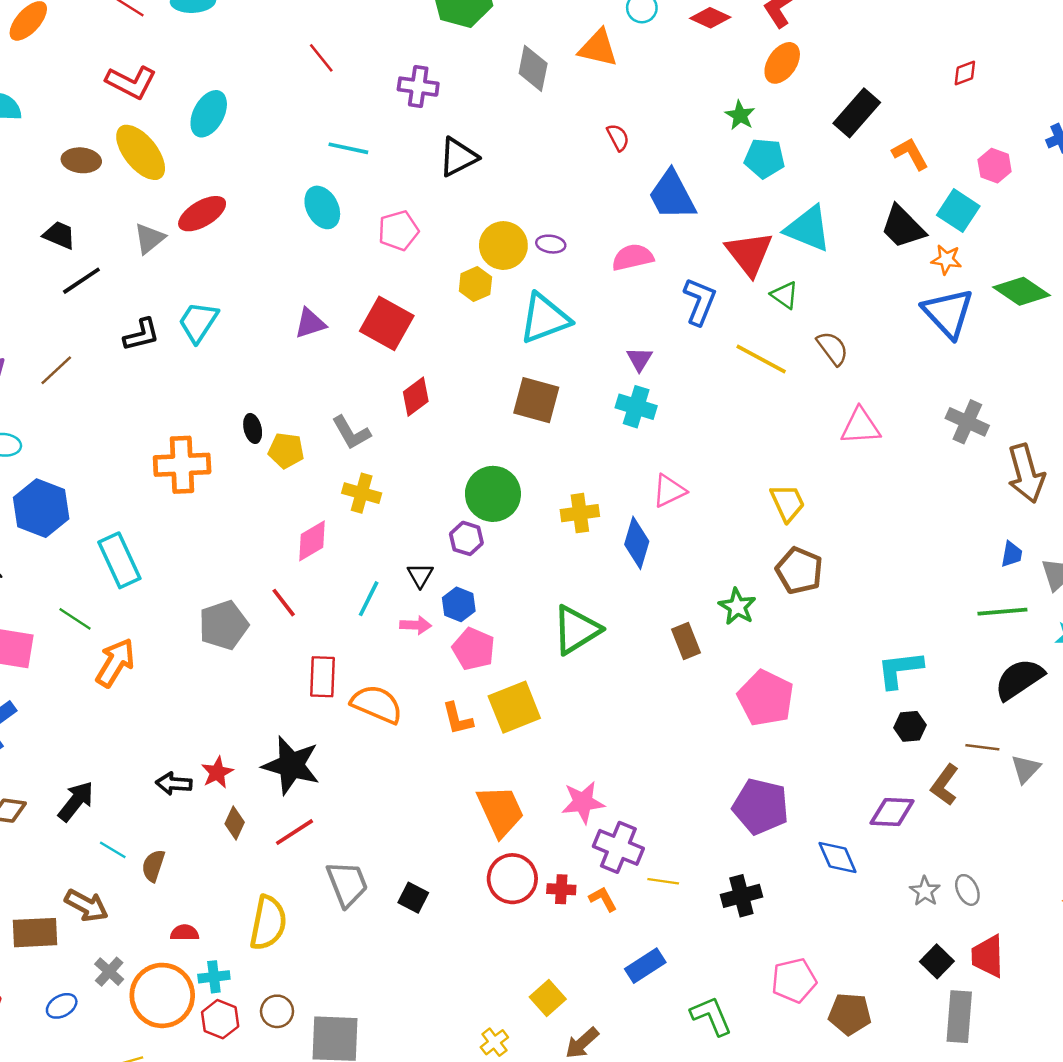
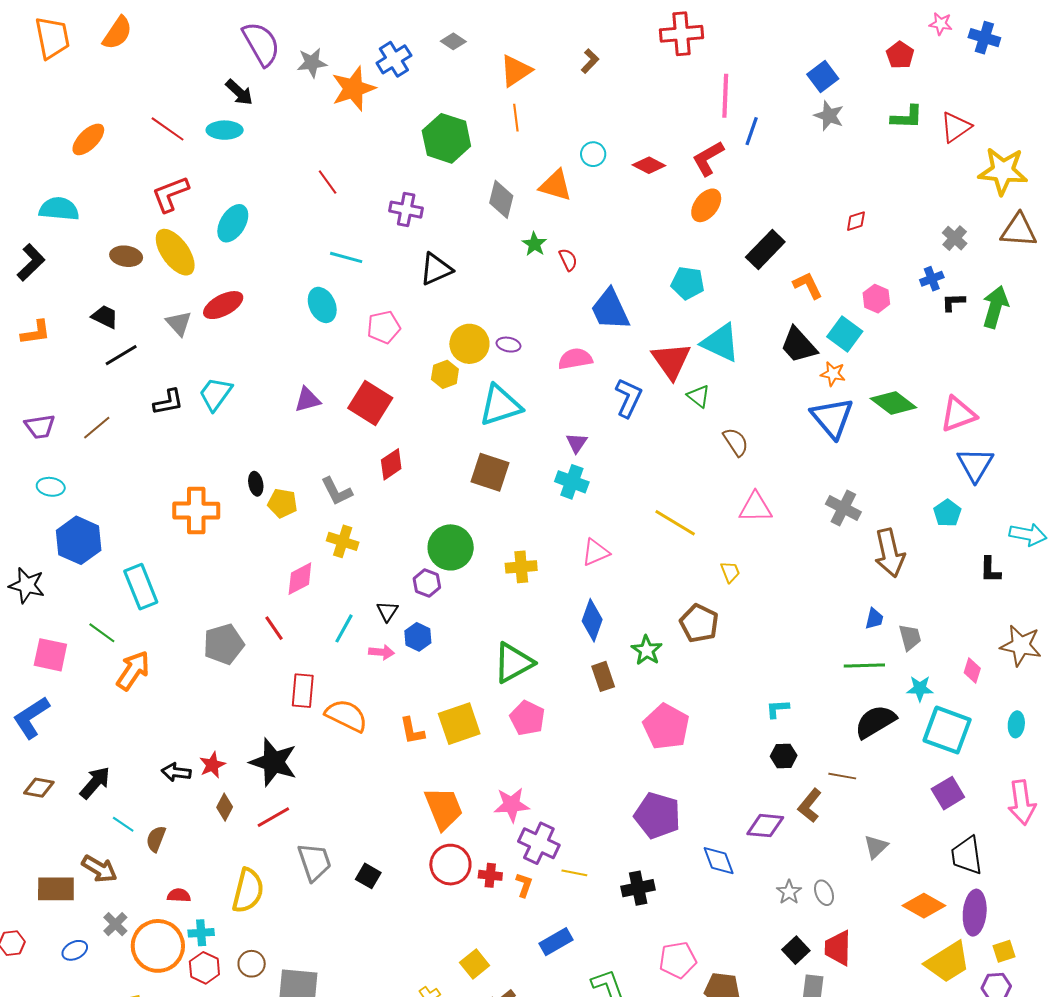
red L-shape: (131, 82) -> (170, 194), turned 129
green star: (740, 115) -> (534, 244), moved
gray triangle: (149, 238) -> (179, 323), turned -36
yellow line: (761, 359) -> (675, 523), moved
yellow trapezoid: (787, 503) -> (730, 572), moved, size x0.7
blue diamond: (637, 543) -> (592, 620), moved
pink pentagon: (474, 649) -> (527, 718), moved
cyan L-shape: (900, 670) -> (778, 709), size x0.6
gray triangle: (1026, 769) -> (876, 847), moved
orange L-shape: (603, 899) -> (524, 885), turned 45

